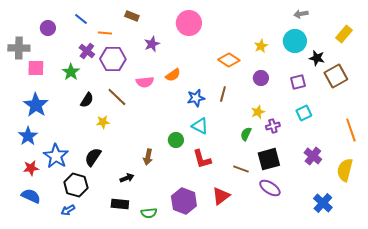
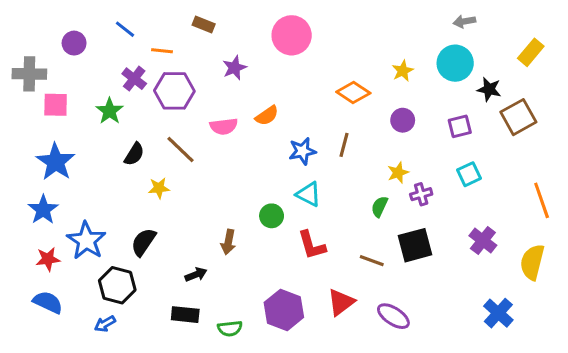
purple ellipse: (270, 188) -> (393, 316), moved

